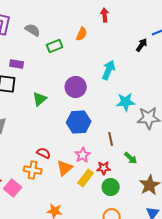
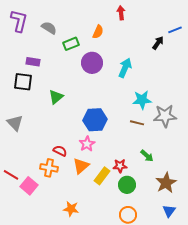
purple circle: (76, 87) -> (92, 63), moved
brown line: (111, 139) -> (137, 123), moved, turned -64
pink star: (83, 155) -> (87, 144), moved

